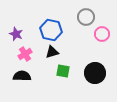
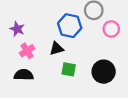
blue hexagon: (51, 30) -> (70, 26), moved

